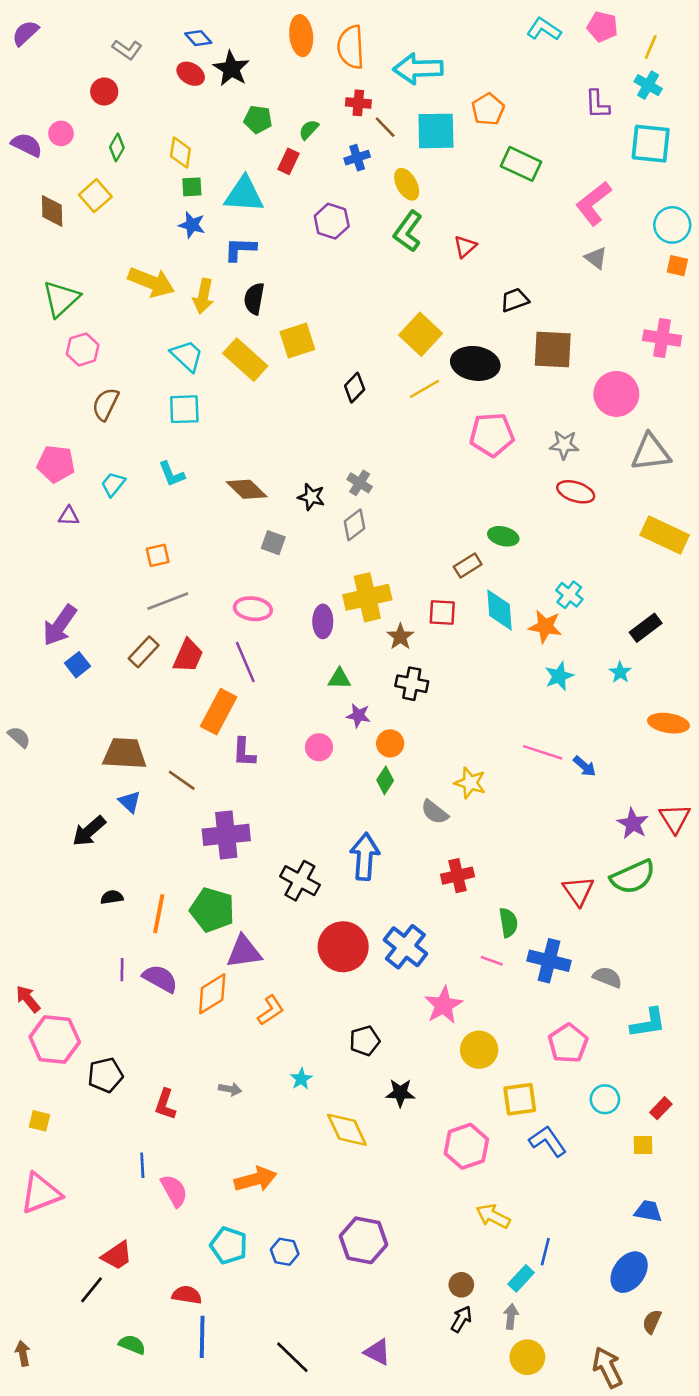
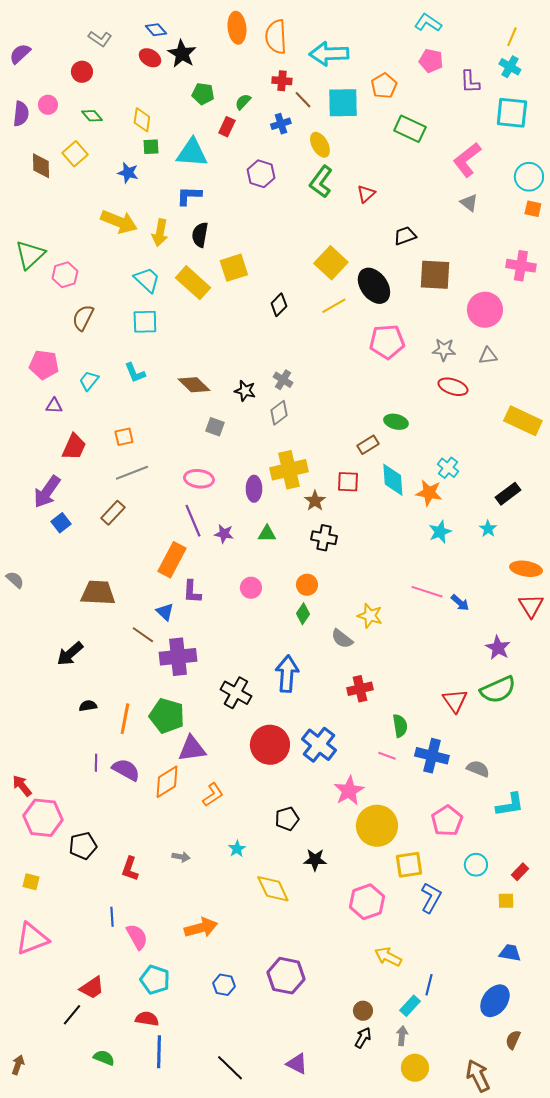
pink pentagon: (602, 27) -> (431, 61), moved
purple semicircle: (25, 33) -> (20, 54), moved
purple semicircle: (27, 145) -> (21, 114), turned 70
green diamond: (117, 147) -> (92, 116), turned -70
blue star: (192, 225) -> (128, 173), moved
green triangle: (61, 299) -> (30, 255), moved
black ellipse: (475, 363) -> (374, 286), turned 45
gray triangle: (651, 452) -> (488, 356), moved, size x0.6
red trapezoid: (188, 656) -> (74, 447), moved
purple star: (358, 715) -> (224, 534), moved
brown line: (182, 780) -> (143, 635), moved
blue triangle: (130, 802) -> (165, 612), moved
red triangle: (675, 818) -> (531, 606), moved
yellow circle: (479, 1050) -> (377, 826), size x1.4
blue L-shape: (548, 1141) -> (431, 898), turned 64
cyan pentagon: (229, 1245) -> (155, 980), moved
brown arrow: (23, 1353) -> (18, 1065), turned 30

